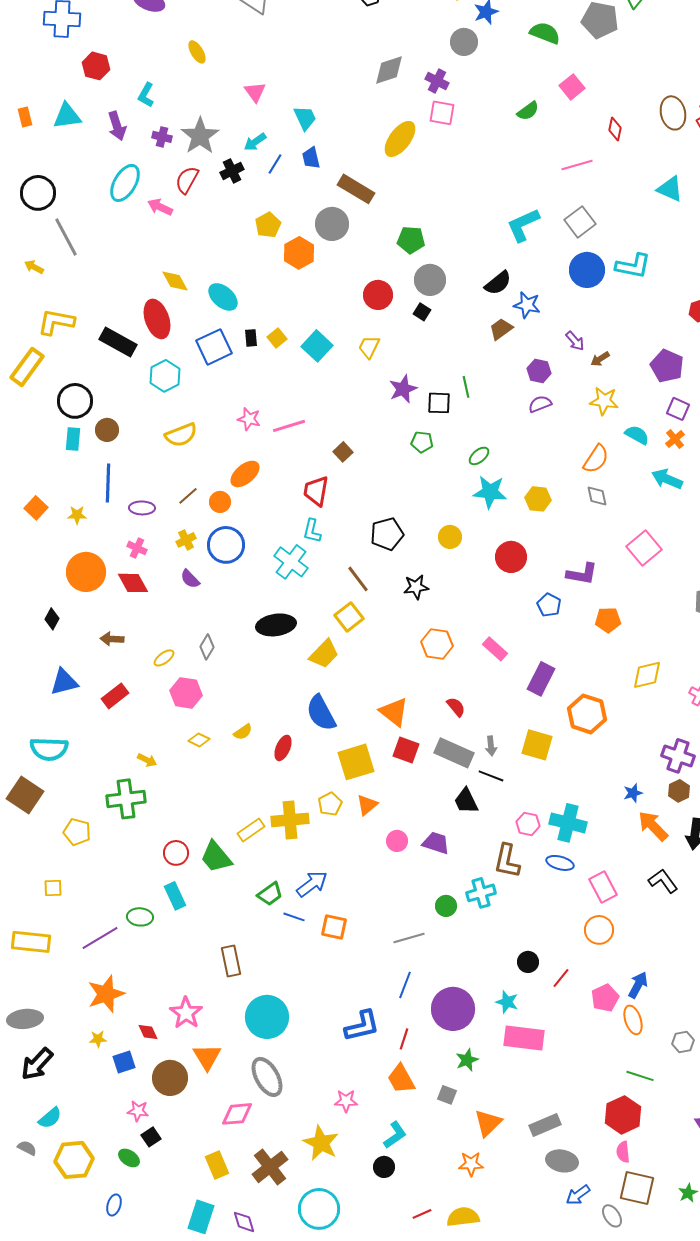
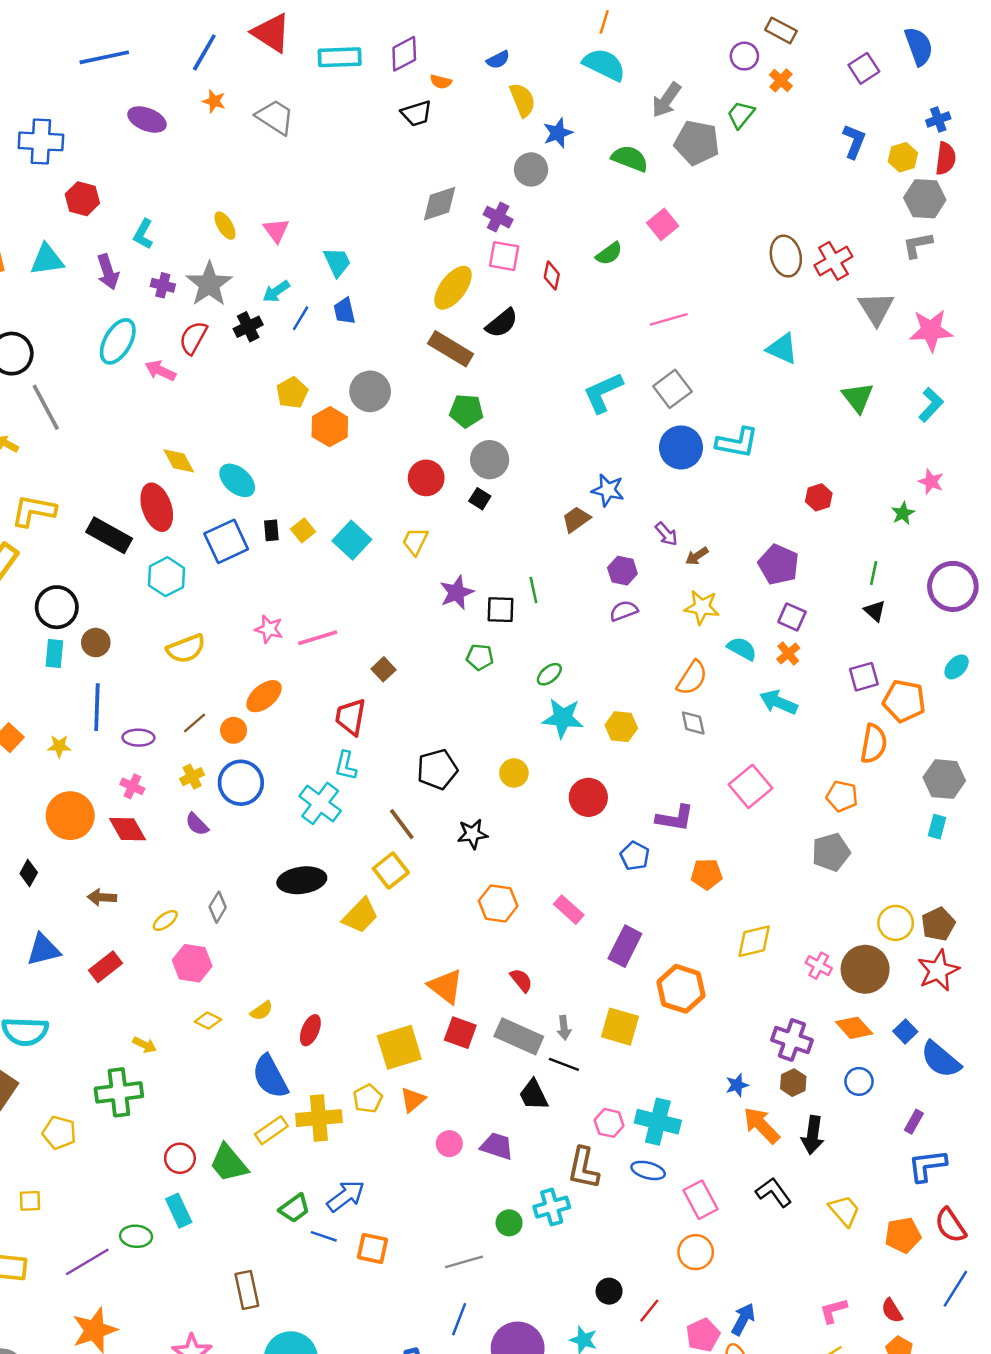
yellow ellipse: (197, 52) -> (225, 226), moved
red diamond: (615, 129) -> (552, 276), moved
brown rectangle: (356, 189) -> (451, 349), moved
black semicircle: (498, 283) -> (502, 323), moved
blue semicircle: (321, 713) -> (270, 1077), moved

